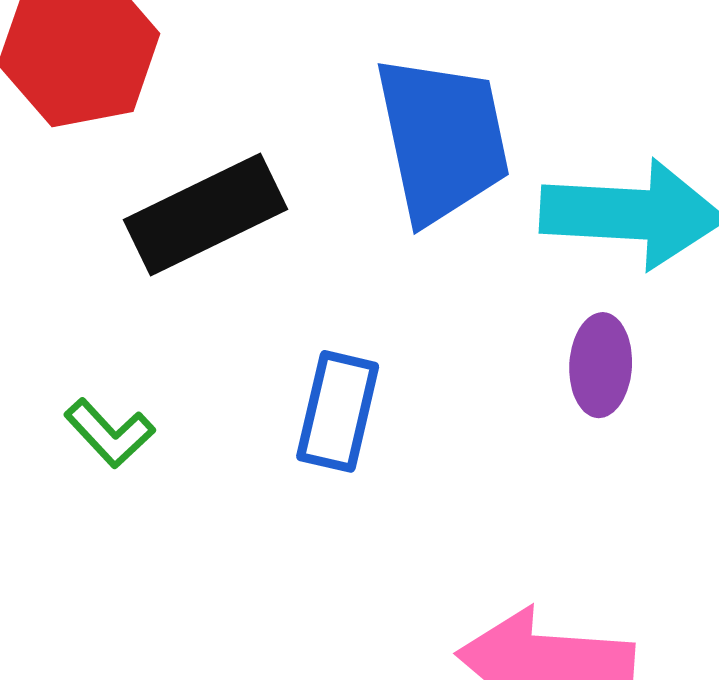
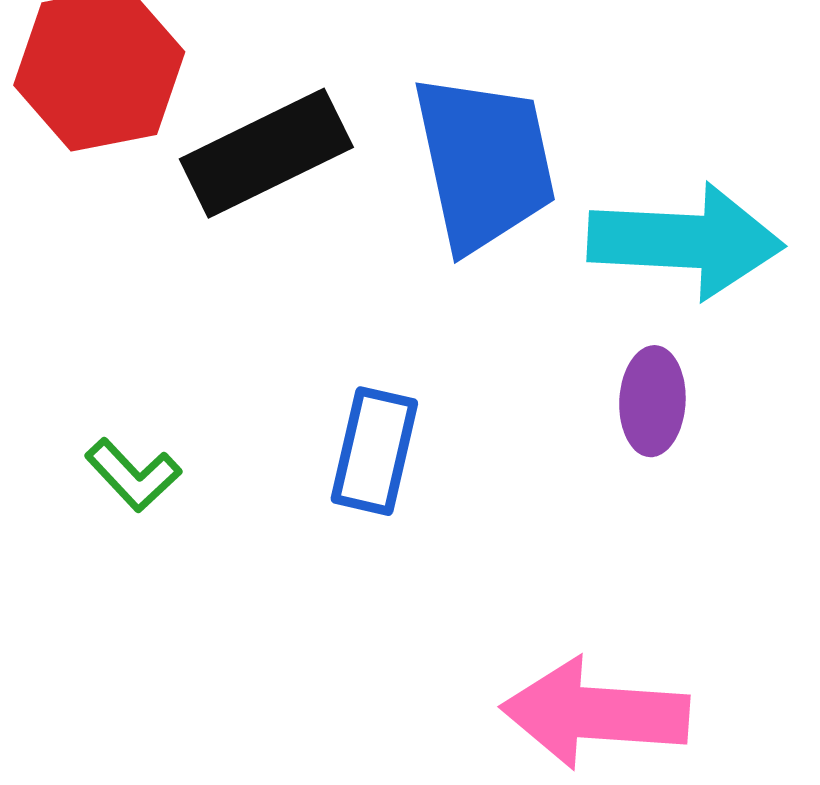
black rectangle: (205, 215) -> (266, 153), moved

